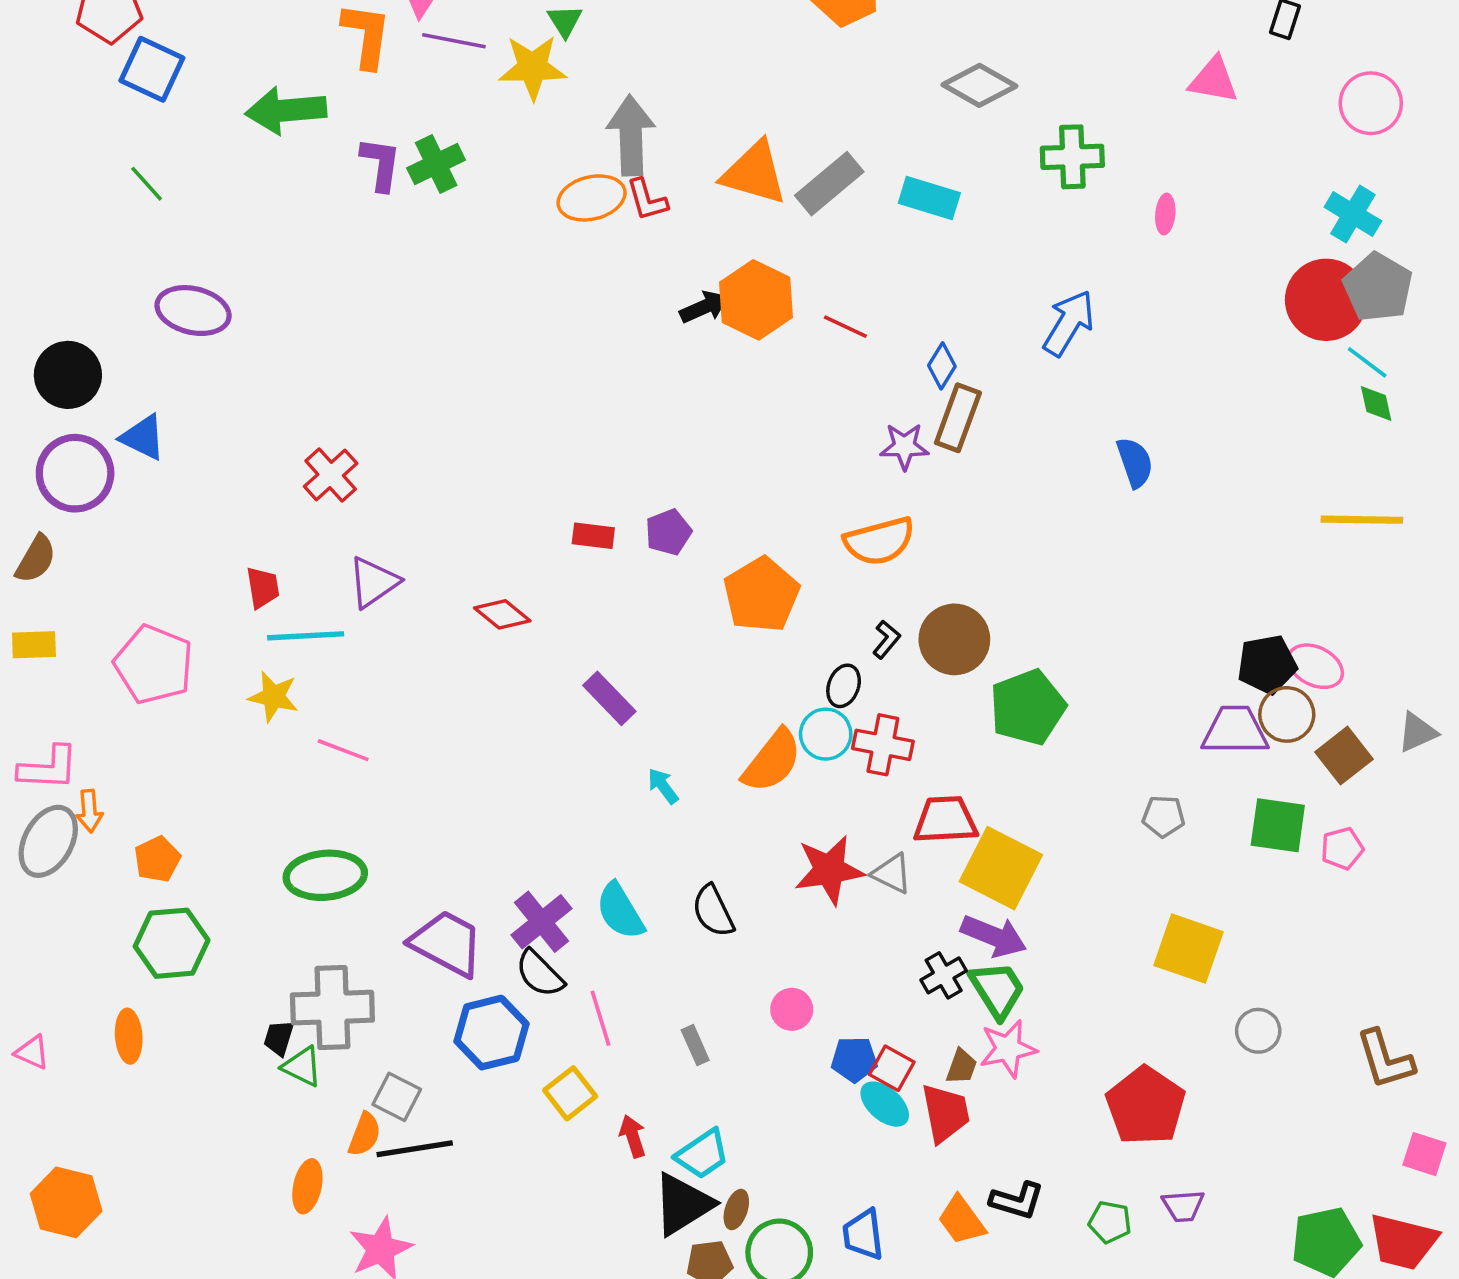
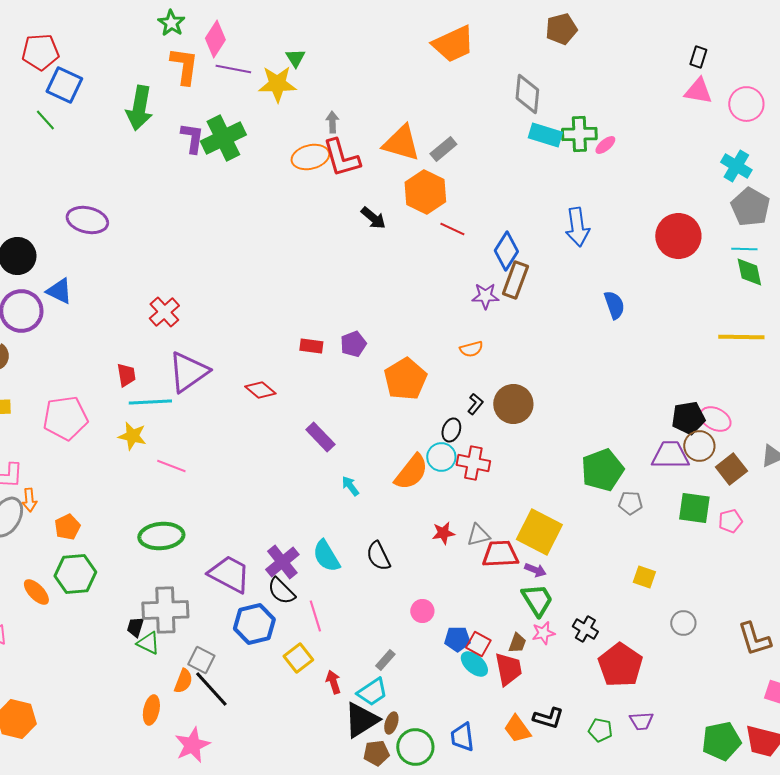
pink triangle: (1214, 80) -> (698, 91), moved
gray diamond: (979, 85) -> (527, 94), turned 66
green arrow: (286, 110) -> (139, 108), turned -75
gray arrow: (631, 135) -> (332, 122), size x0.5
green cross: (436, 164) -> (223, 138), size x1.4
green line: (147, 184) -> (45, 120), moved
gray rectangle: (829, 184) -> (443, 149), size x0.7
cyan rectangle: (929, 198) -> (545, 135), moved
red L-shape: (647, 200) -> (341, 158), size x1.6
pink ellipse: (1165, 214) -> (605, 145), moved, turned 45
orange hexagon: (756, 300) -> (425, 192), moved
red circle: (1326, 300) -> (678, 236), moved
black arrow: (704, 307) -> (373, 218), turned 64
blue arrow: (1069, 323) -> (577, 227), turned 141
cyan line: (1367, 362) -> (744, 249), turned -35
blue diamond: (942, 366) -> (506, 251), size x1.5
green diamond: (1376, 403) -> (749, 272), size x1.4
orange semicircle: (879, 541) -> (471, 349), size x0.6
purple triangle: (374, 582) -> (188, 372), size x1.4
pink pentagon: (154, 664) -> (65, 418), turned -30
green pentagon: (1028, 707) -> (602, 470), moved
red trapezoid: (945, 820) -> (500, 554), moved
red star: (829, 870) -> (443, 533), size x0.6
gray triangle: (892, 874) -> (478, 535), turned -40
purple arrow: (994, 936) -> (535, 570), size x0.6
yellow square: (1188, 949) -> (644, 577), size x0.6
black cross: (944, 975) -> (585, 629), moved, turned -30
orange ellipse: (129, 1036) -> (36, 592), moved, turned -40
gray rectangle: (695, 1045) -> (385, 660), moved, turned 65
pink star: (1008, 1049) -> (543, 633), size x0.7
black line: (415, 1149) -> (211, 689), turned 57

